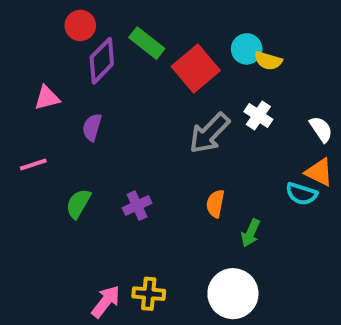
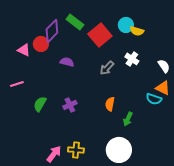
red circle: (80, 25) -> (41, 44), moved
pink triangle: (47, 98) -> (24, 50), turned 40
purple semicircle: (92, 127) -> (67, 62), moved, turned 88
gray arrow: (209, 133) -> (107, 68), size x0.7

